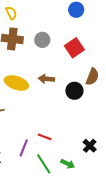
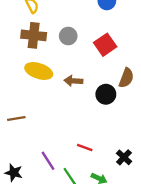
yellow ellipse: (16, 83) -> (39, 71), moved
red line: (45, 137) -> (85, 148), moved
purple line: (24, 148) -> (48, 161), turned -54

